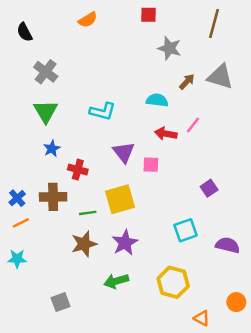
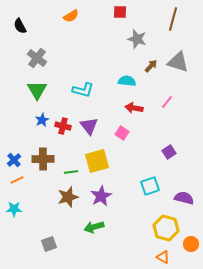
pink line: (193, 125) -> (167, 102), moved
purple triangle: (124, 152) -> (89, 126), moved
pink square: (151, 165) -> (122, 133), turned 32
red cross: (78, 170) -> (63, 126), moved
yellow hexagon: (173, 282) -> (166, 228), moved

